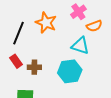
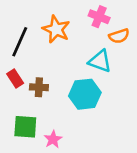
pink cross: (78, 12) -> (99, 17), turned -35

